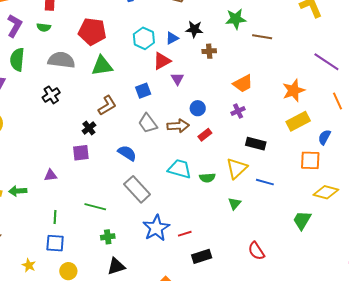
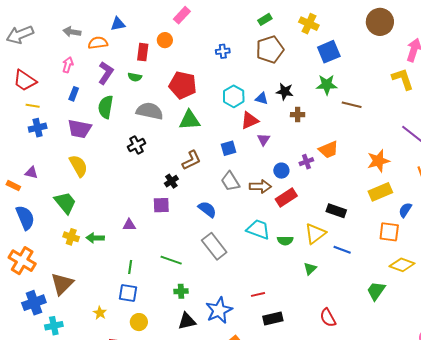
blue triangle: (172, 38) -> (262, 98), turned 40
purple cross: (238, 111) -> (306, 162), moved
red rectangle: (205, 135) -> (286, 198), size x1.5
blue star: (156, 228) -> (219, 310), moved

